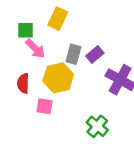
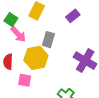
green square: (26, 30) -> (11, 20), turned 32
purple rectangle: (95, 54) -> (73, 16), moved

